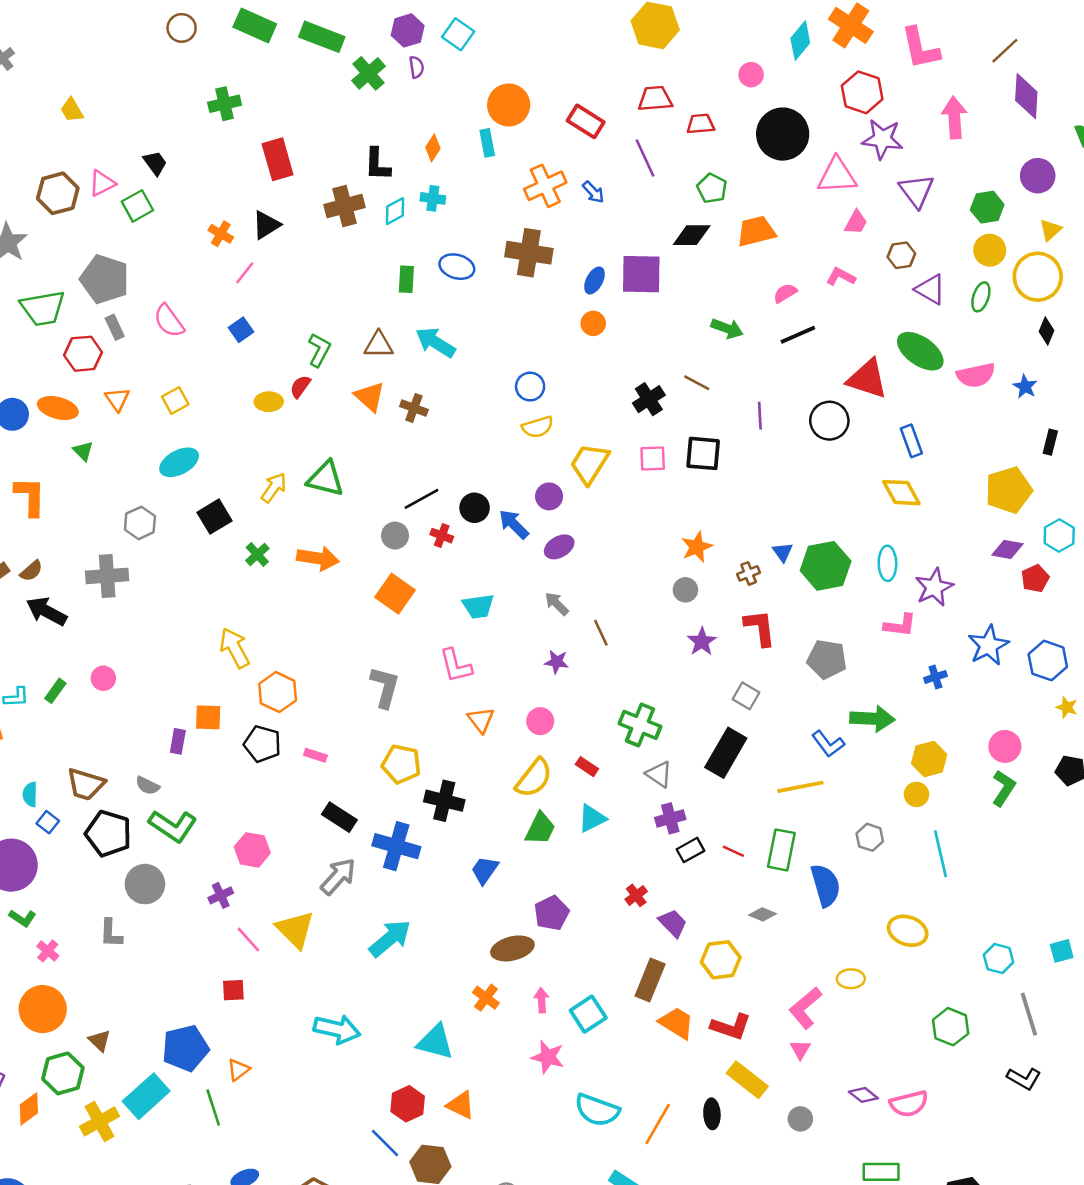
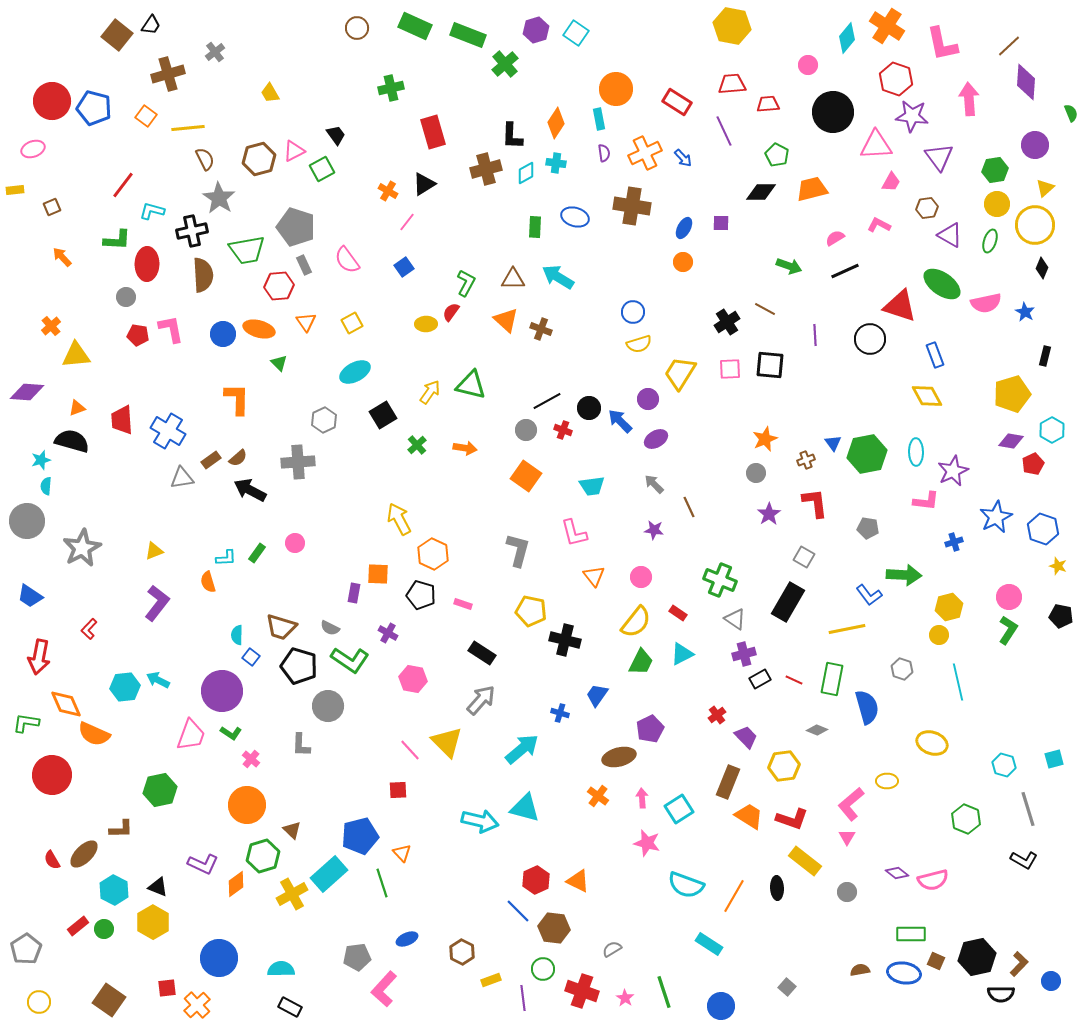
purple semicircle: (416, 67) -> (604, 153), moved
orange diamond: (433, 148) -> (556, 123), size x1.4
purple square: (641, 274) -> (721, 223), size x0.5
orange arrow: (318, 558) -> (465, 448), size x0.7
gray pentagon: (827, 659) -> (868, 528), size x0.7
blue cross: (396, 846) -> (560, 713), moved, size x0.5
purple cross: (221, 895) -> (388, 633), moved, turned -36
cyan triangle: (435, 1042) -> (525, 808), moved
orange triangle: (238, 1070) -> (402, 853), turned -36

